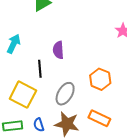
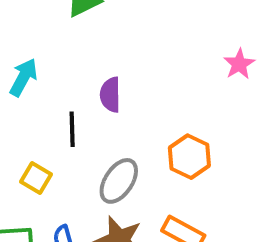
yellow square: (23, 95) -> (36, 178), size x0.6

